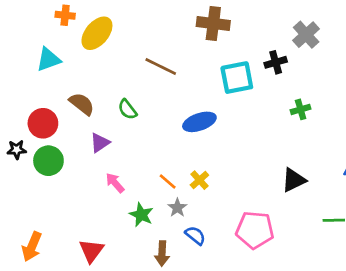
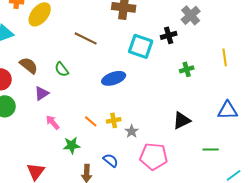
cyan square: (237, 78) -> (141, 46), turned 30
yellow cross: (199, 180) -> (114, 120), turned 32
gray star: (177, 208) -> (132, 131), moved
green star: (141, 215) -> (72, 145), turned -30

